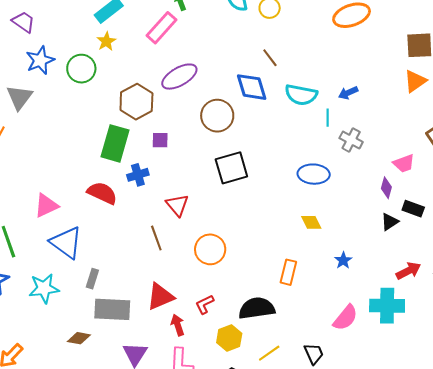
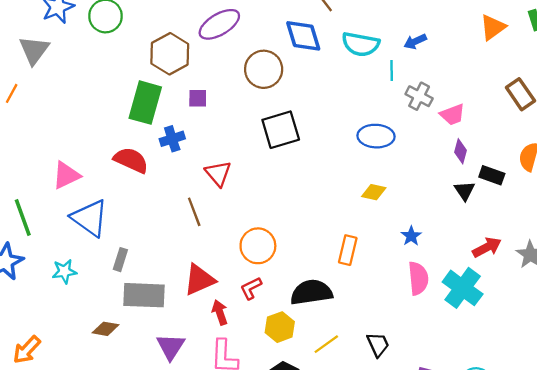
pink trapezoid: (404, 163) -> (452, 115), moved
yellow diamond: (311, 222) -> (374, 192), turned -50
black triangle: (390, 222) -> (465, 191), turned -30
orange circle: (210, 249) -> (258, 246), moved
cyan star: (44, 288) -> (64, 271), size x0.7
cyan cross: (387, 306) -> (463, 288), turned 36
pink semicircle: (345, 318) -> (418, 278), moved, turned -44

